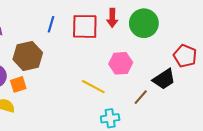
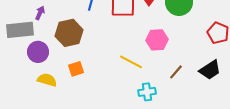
black trapezoid: (164, 79) -> (210, 70), moved
orange square: (18, 84) -> (76, 69), moved

